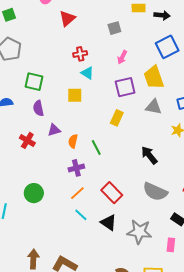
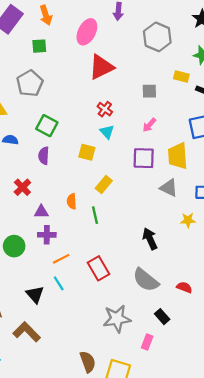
red triangle: (67, 18) -> (101, 67), size x1.4
red cross: (80, 54) -> (105, 109), turned 32
yellow rectangle: (117, 118) -> (104, 184), moved
purple triangle: (54, 130) -> (41, 212), moved
orange semicircle: (73, 141) -> (72, 201), turned -32
purple cross: (76, 168) -> (47, 235), moved
black triangle: (108, 223) -> (35, 294), moved
gray star: (139, 232) -> (117, 319), turned -30

